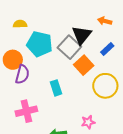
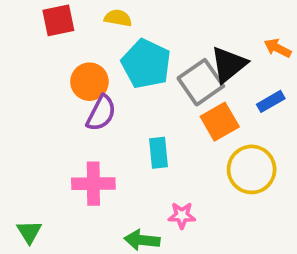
pink star: (88, 122) -> (182, 215), moved

